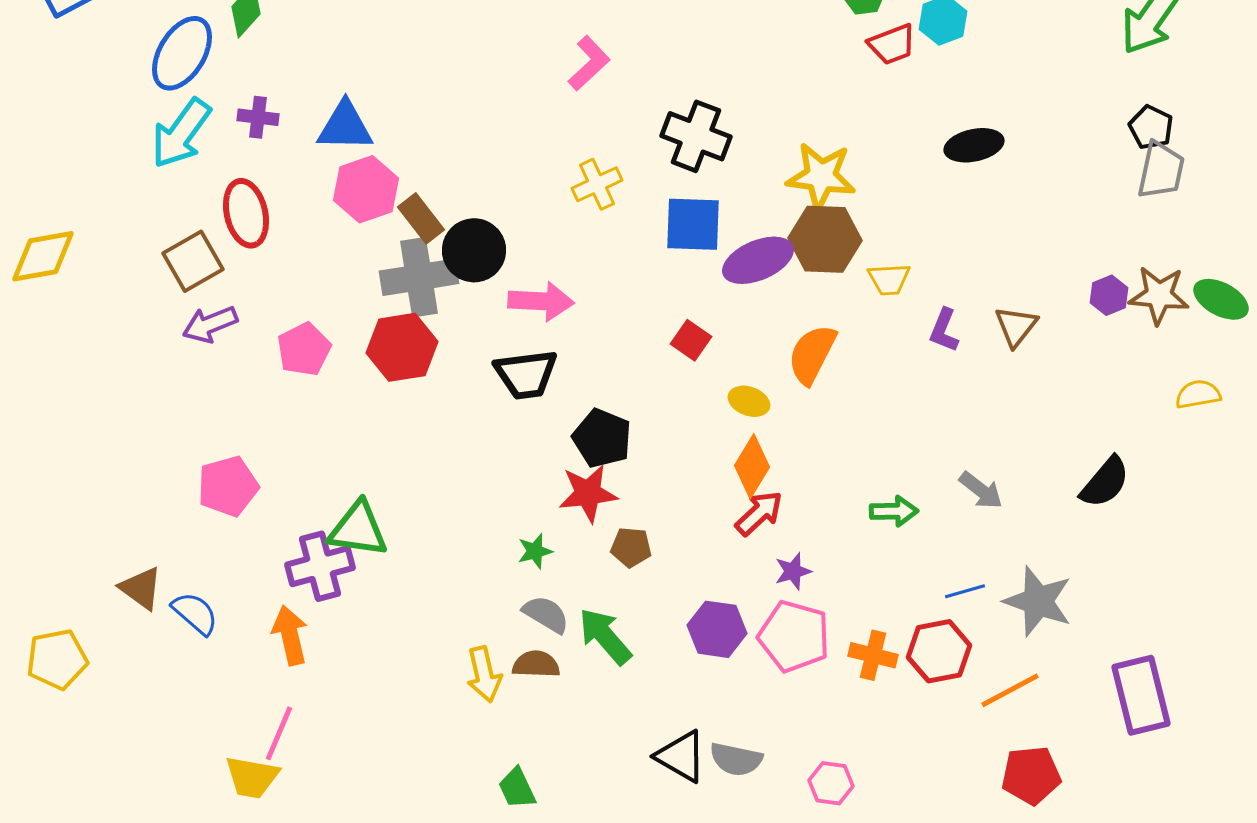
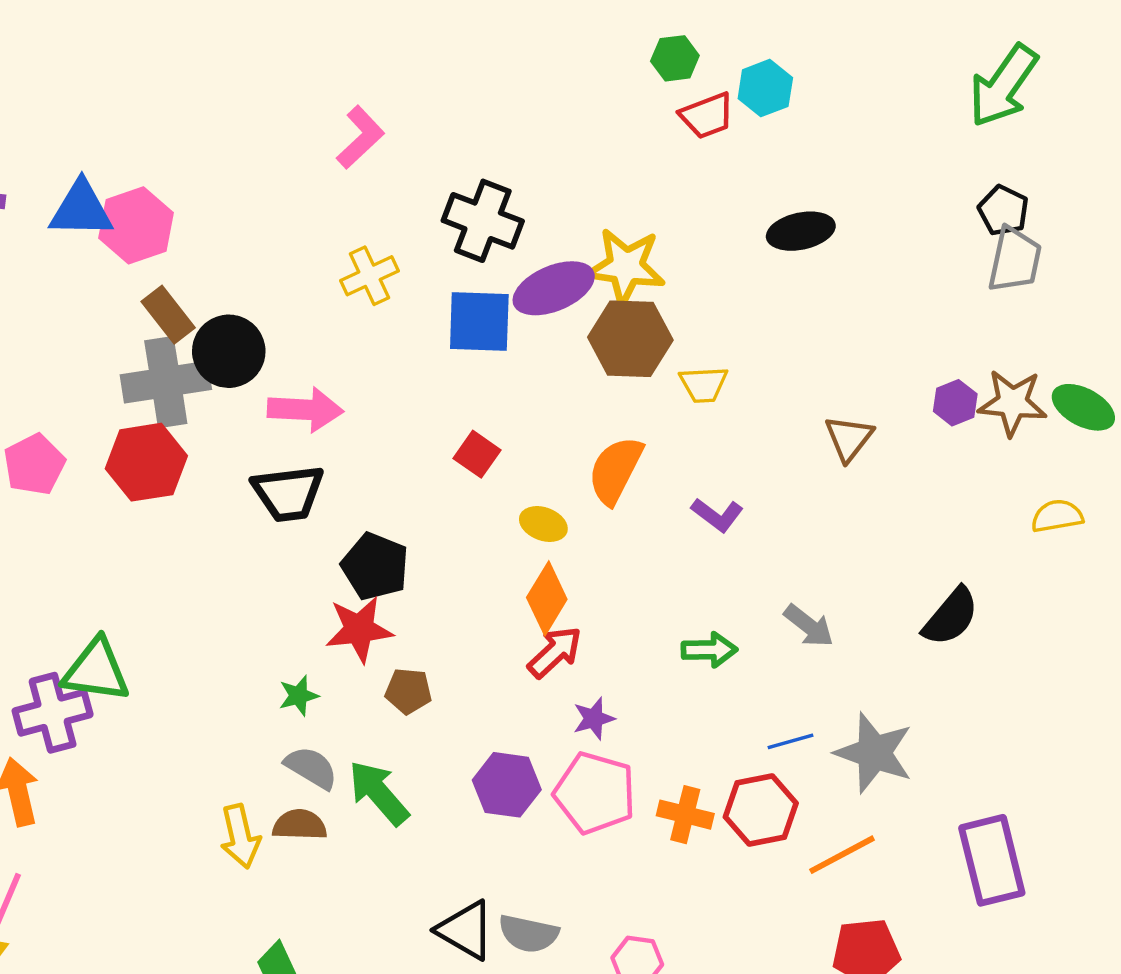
pink hexagon: (366, 189) -> (136, 225), moved
purple ellipse: (758, 260) -> (554, 288), moved
purple L-shape: (944, 330) -> (717, 515), moved, turned -75

